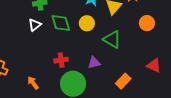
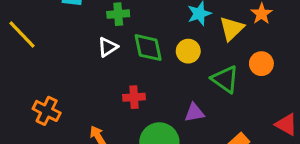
orange circle: (147, 23) -> (261, 64), moved
red cross: (61, 60) -> (134, 97), moved

